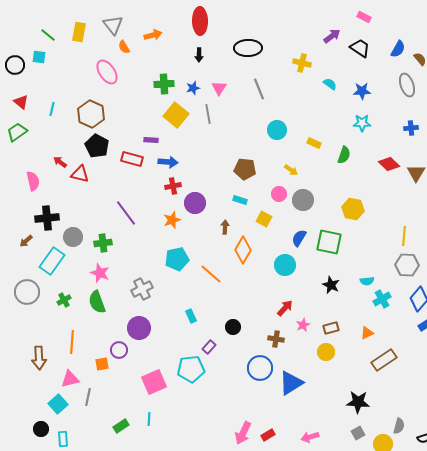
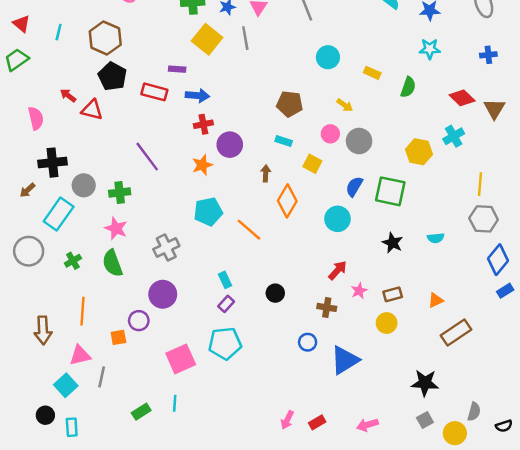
cyan cross: (382, 299) -> (454, 136), moved
purple rectangle: (209, 347) -> (226, 304), moved
blue circle: (260, 368) -> (308, 342), size x0.6
pink arrow: (243, 433) -> (287, 420), size x0.7

